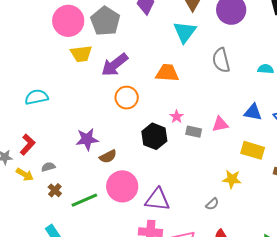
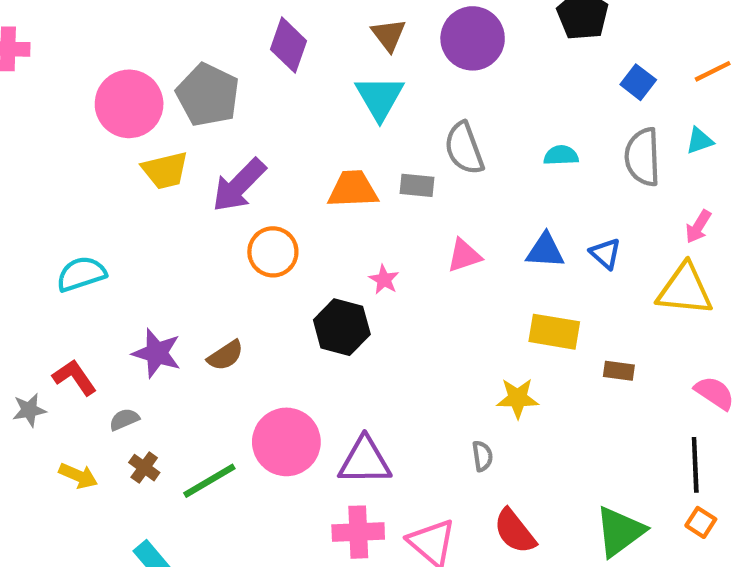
pink triangle: (220, 124) -> (464, 256), moved
gray rectangle: (194, 132) -> (417, 185), moved
purple star: (87, 139) -> (157, 353), moved, turned 30
red L-shape: (28, 145) -> (75, 377), turned -70
brown semicircle: (108, 156) -> (225, 355), moved
yellow arrow: (25, 174) -> (78, 476), moved
gray semicircle: (212, 204) -> (482, 456), turned -48

